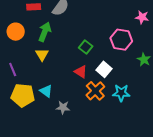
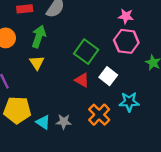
pink star: (142, 17) -> (126, 16), moved
green square: (86, 47) -> (86, 52), size x1.5
cyan triangle: (46, 91) -> (43, 122), moved
orange cross: (95, 91) -> (99, 115), moved

